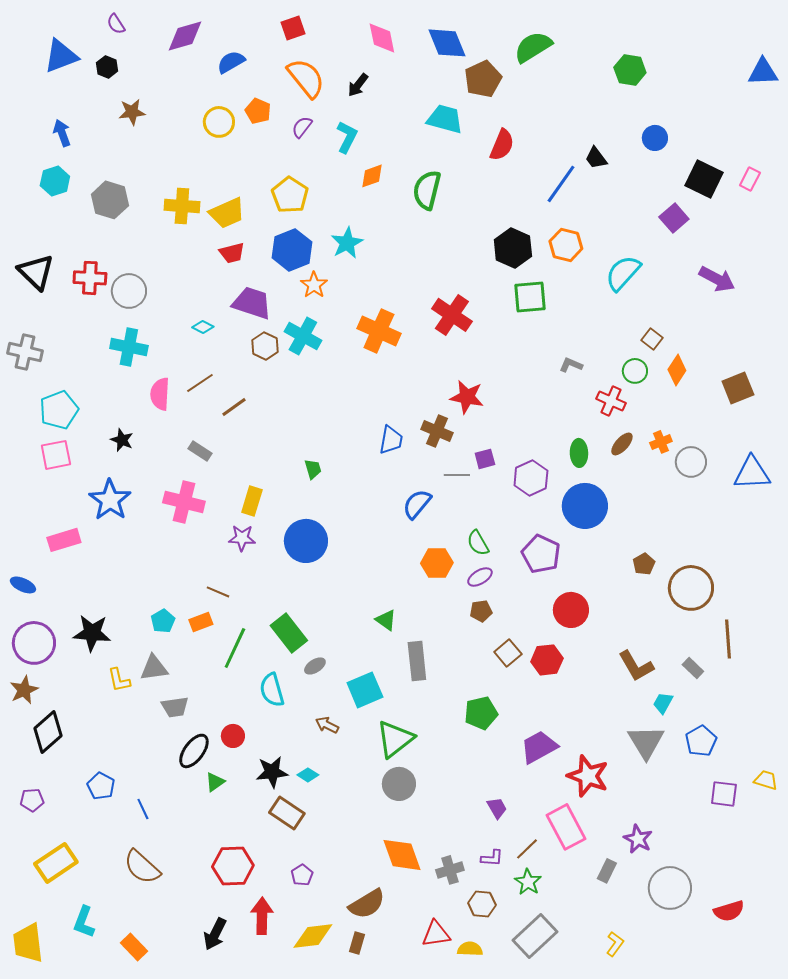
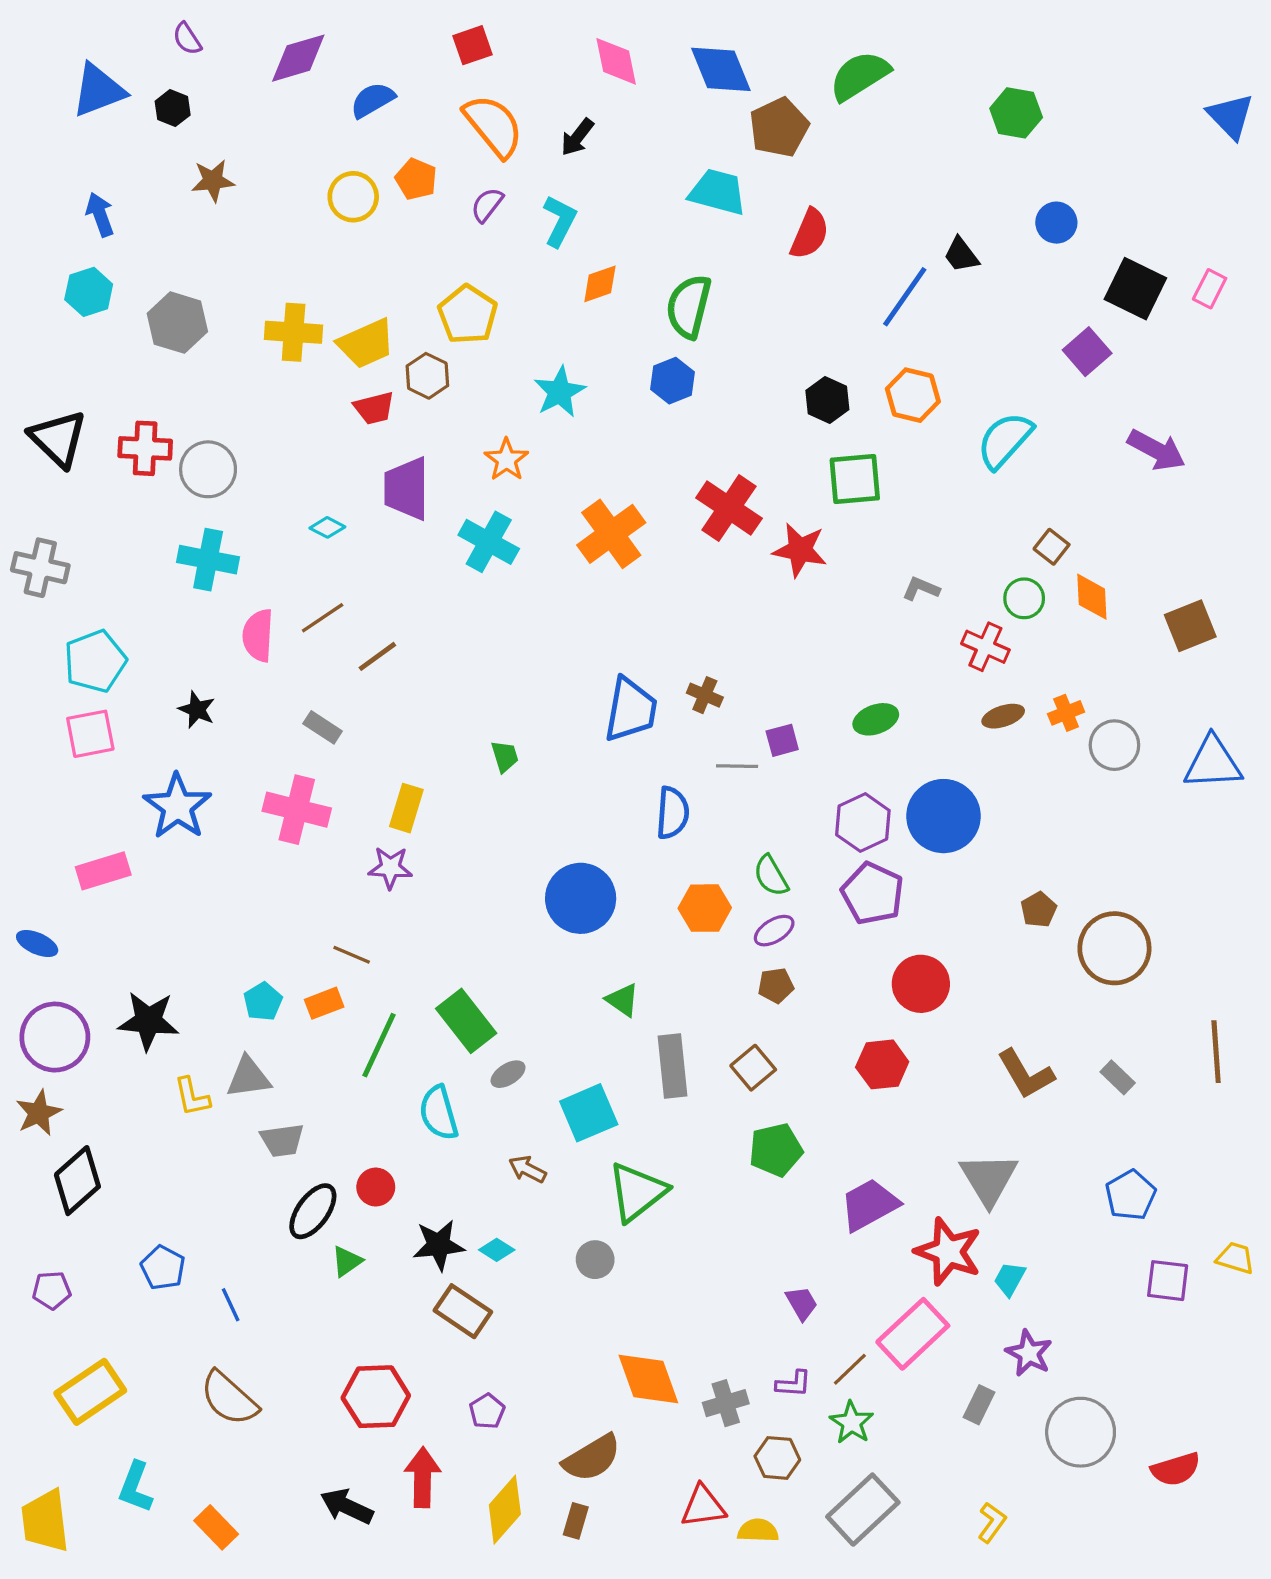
blue triangle: (763, 72) -> (1231, 116), turned 48
black hexagon: (513, 248) -> (827, 400), size x0.7
blue hexagon: (292, 250) -> (673, 381), moved, size x0.7
purple trapezoid: (252, 303) -> (406, 489), turned -108
orange cross: (379, 331) -> (611, 534), turned 30
brown hexagon: (265, 346) -> (427, 376), moved
orange diamond: (677, 370) -> (1092, 597), turned -36
red star: (467, 397) -> (800, 550), moved
brown cross: (437, 431) -> (705, 695), size x0.7
blue trapezoid: (391, 440) -> (631, 710), size x1.4
brown ellipse: (622, 444) -> (1003, 716), turned 30
green ellipse: (579, 453) -> (876, 719), moved, turned 72
purple hexagon: (531, 478) -> (863, 823), moved
blue semicircle: (417, 504) -> (673, 813), turned 144
blue circle: (306, 541) -> (581, 898), moved
brown line: (728, 639) -> (1216, 1052), moved
brown square: (508, 653) -> (753, 1068), moved
cyan trapezoid: (663, 703) -> (1010, 1279), moved
gray triangle: (646, 742) -> (989, 1179), moved
gray circle: (399, 784) -> (595, 1260), moved, size x0.7
pink rectangle: (566, 827) -> (913, 1334), turned 75
black arrow: (215, 934) -> (347, 1506), turned 88
yellow diamond: (313, 936) -> (505, 1510), turned -42

